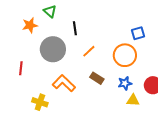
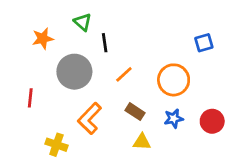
green triangle: (50, 11) -> (83, 22), moved
blue square: (138, 33) -> (204, 43), moved
orange L-shape: (64, 83) -> (90, 118), turned -90
yellow triangle: (133, 100) -> (142, 142), moved

